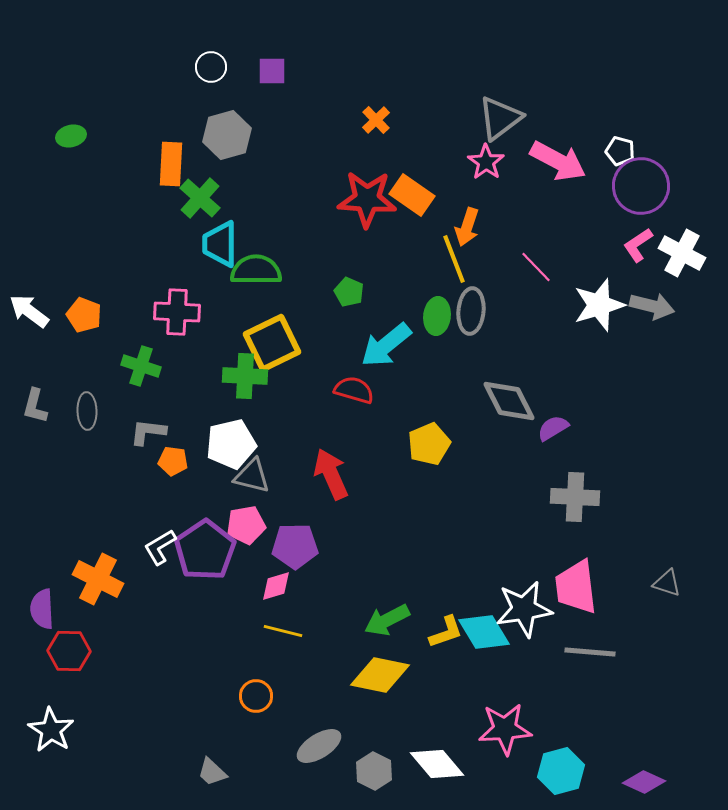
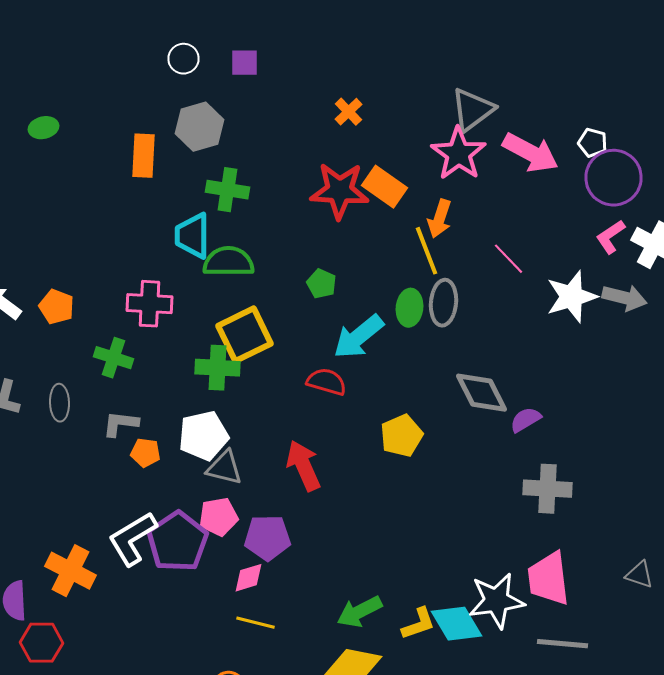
pink star: (486, 162) -> (458, 154), size x1.5
green cross: (200, 198) -> (228, 190), moved, turned -33
white L-shape: (160, 547) -> (132, 539), size x1.5

